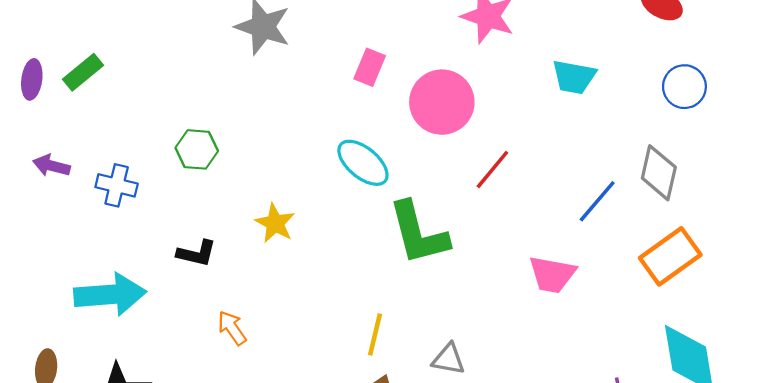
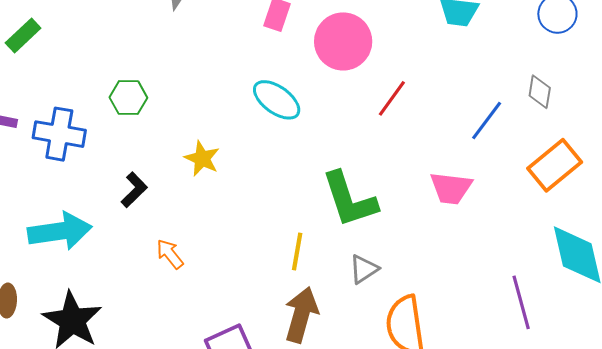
gray diamond: (659, 173) -> (540, 92), size x0.7
blue cross: (117, 185) -> (59, 134), size x1.4
green L-shape: (418, 233) -> (349, 199), moved
black L-shape: (197, 253) -> (134, 190), turned -54
gray triangle: (449, 359) -> (364, 269), turned -40

